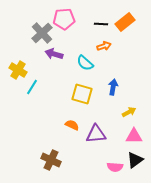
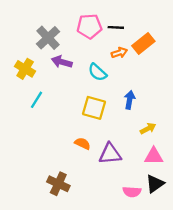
pink pentagon: (64, 19) -> (89, 26), moved
orange rectangle: (125, 22) -> (143, 44), moved
yellow cross: (18, 70) -> (25, 69), moved

